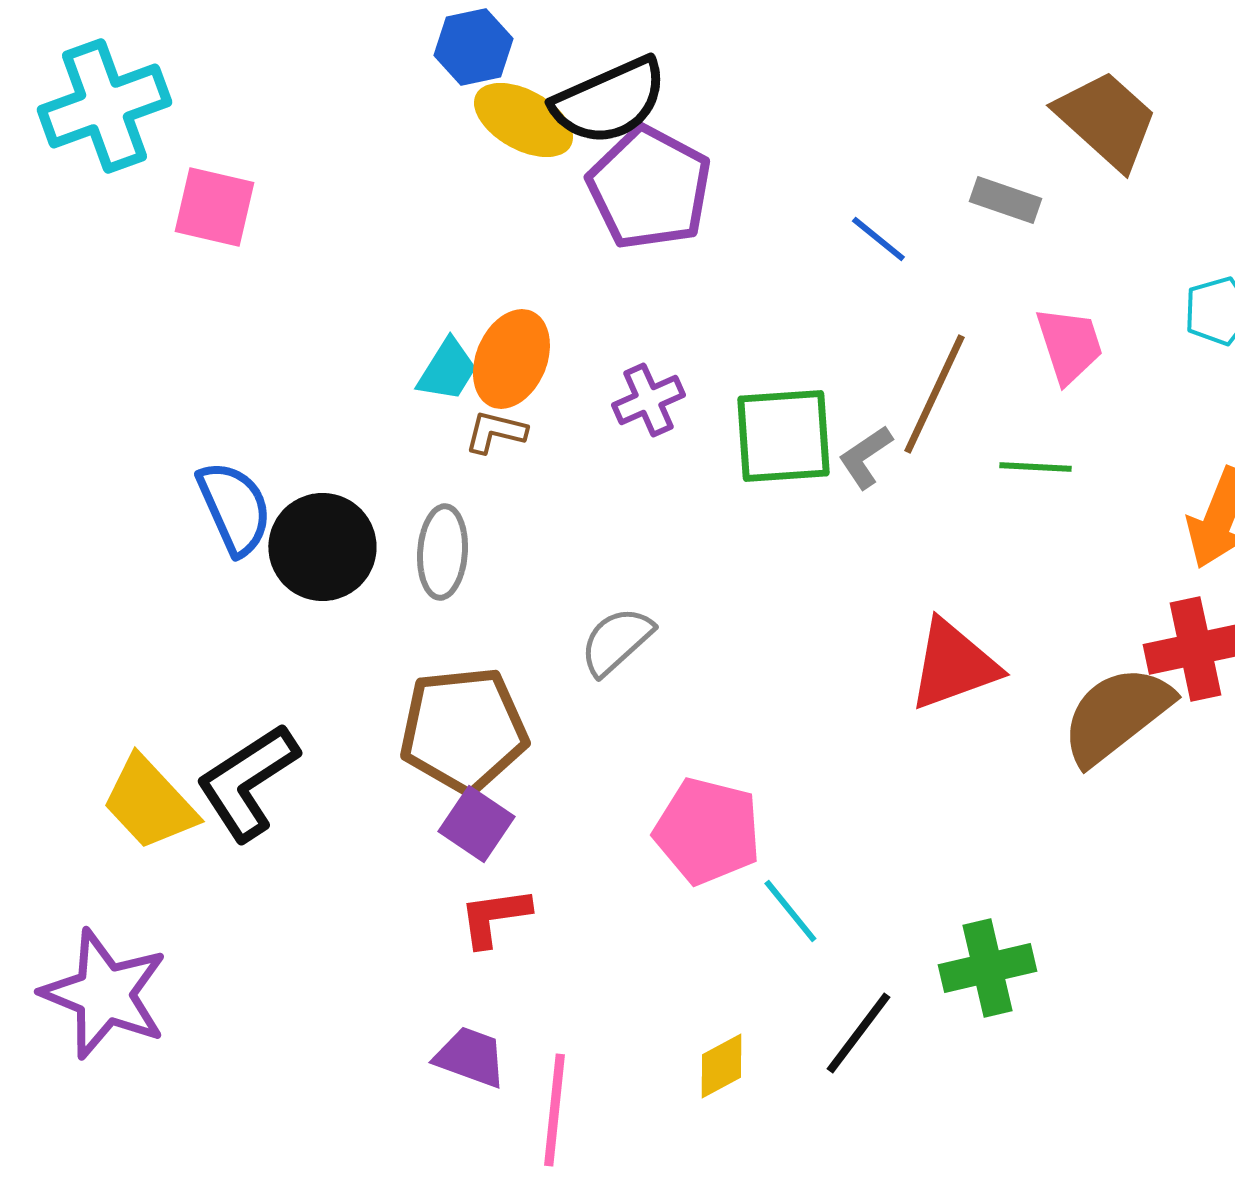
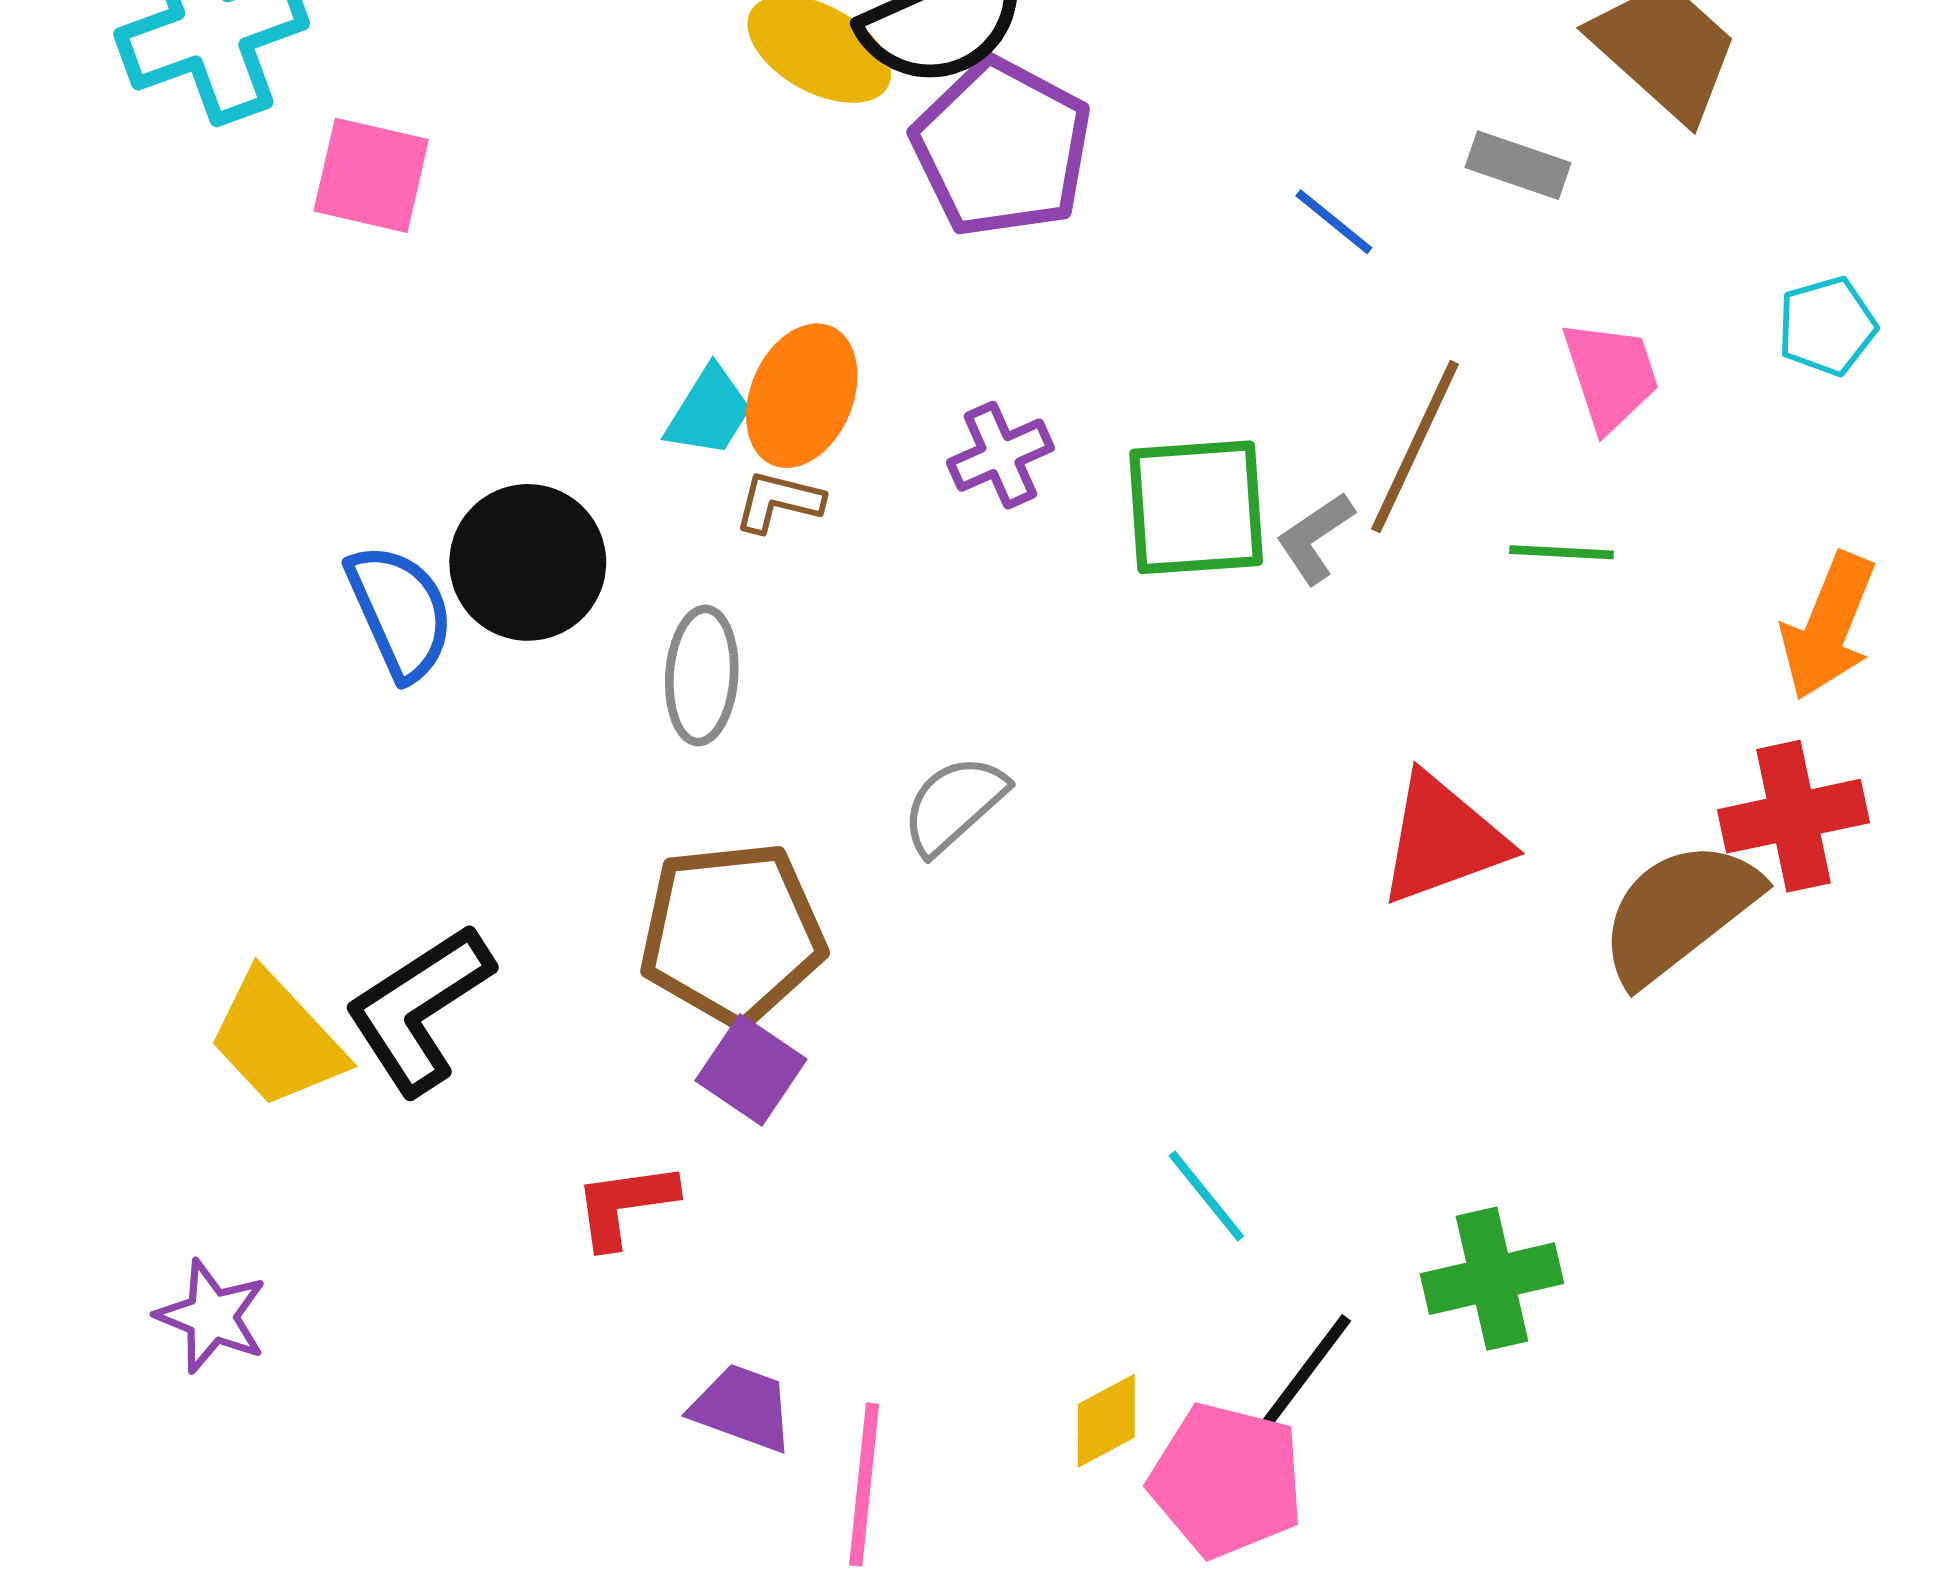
black circle: (322, 547) -> (528, 562), moved
pink pentagon: (707, 831) -> (1227, 1480), moved
red L-shape: (494, 917) -> (625, 1205), moved
purple star: (104, 994) -> (212, 1316), size x0.6

